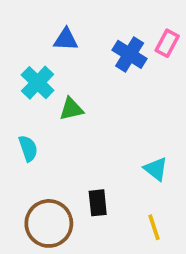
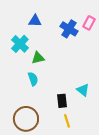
cyan semicircle: (28, 148) -> (33, 79), moved
black rectangle: (98, 203) -> (62, 101), moved
yellow line: (154, 227) -> (67, 121), moved

